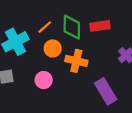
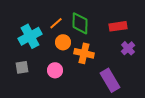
red rectangle: (100, 26) -> (118, 26), moved

